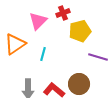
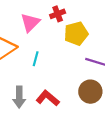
brown circle: (79, 84) -> (90, 92), moved

